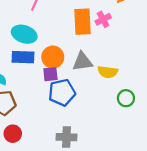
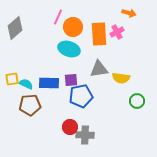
cyan ellipse: (24, 34) -> (69, 49), moved
blue rectangle: (23, 57) -> (49, 83), moved
orange circle: (53, 57) -> (73, 27), moved
red circle: (13, 134) -> (70, 127), moved

